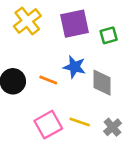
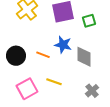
yellow line: (80, 122) -> (54, 82), moved
pink square: (48, 125) -> (27, 89), moved

